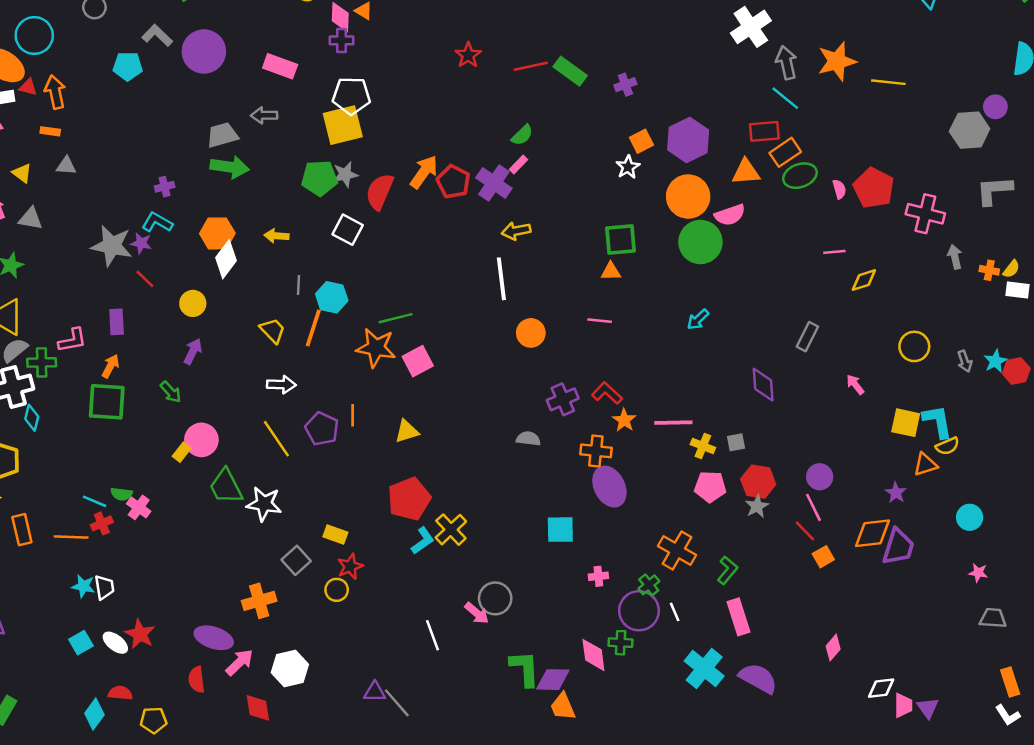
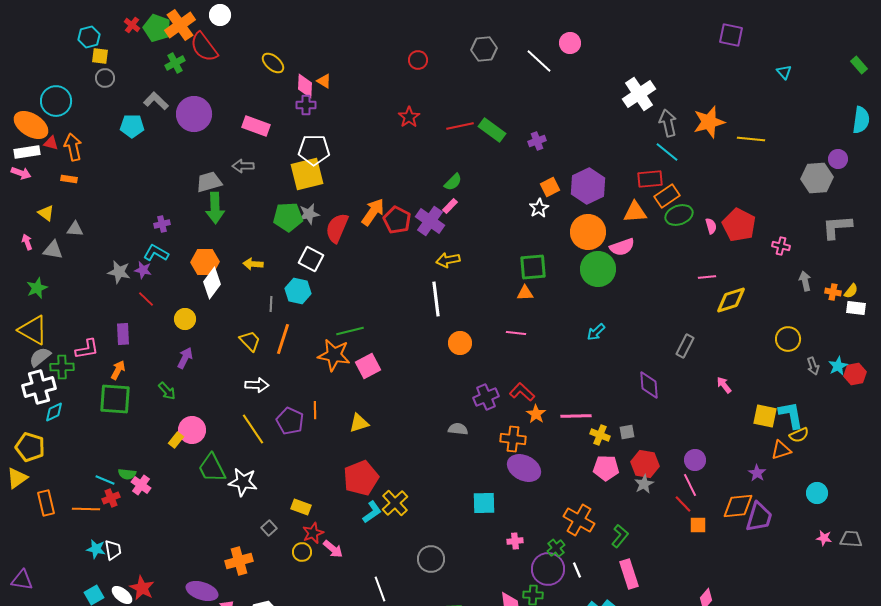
gray triangle: (66, 166) -> (75, 229), moved
green arrow: (230, 167) -> (215, 208), turned 80
pink cross: (925, 214) -> (781, 246), size x0.6
gray star: (112, 246) -> (119, 272), size x0.7
yellow diamond: (864, 280) -> (731, 300), size x1.4
cyan hexagon: (332, 297) -> (298, 291), moved
yellow circle: (914, 346) -> (788, 339), moved
cyan diamond: (32, 418) -> (54, 412), turned 50
purple ellipse: (609, 487) -> (524, 468), turned -36
orange square: (823, 557) -> (698, 525), turned 30
gray square: (296, 560) -> (269, 528), size x0.7
pink arrow: (477, 613) -> (333, 549), moved
gray trapezoid: (993, 618) -> (851, 539), moved

